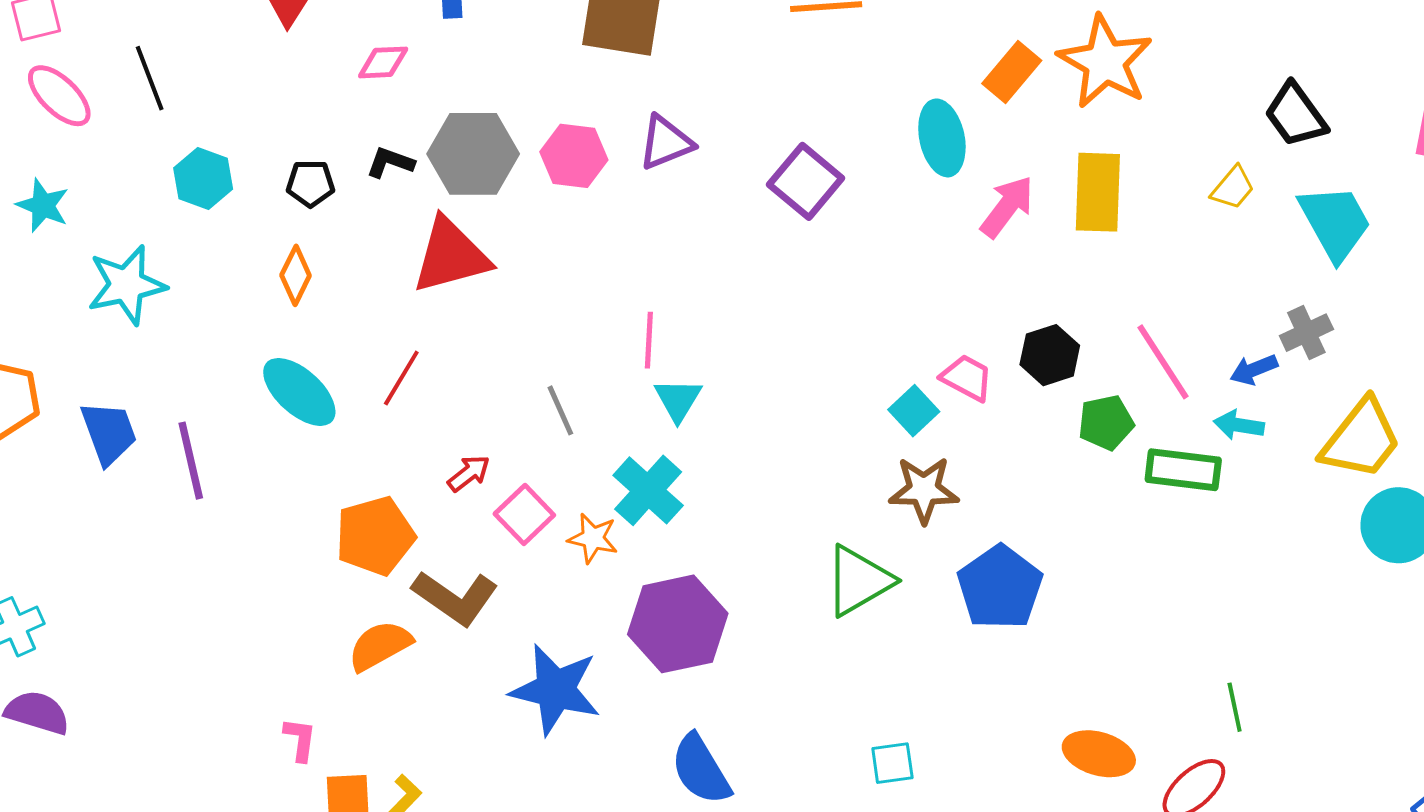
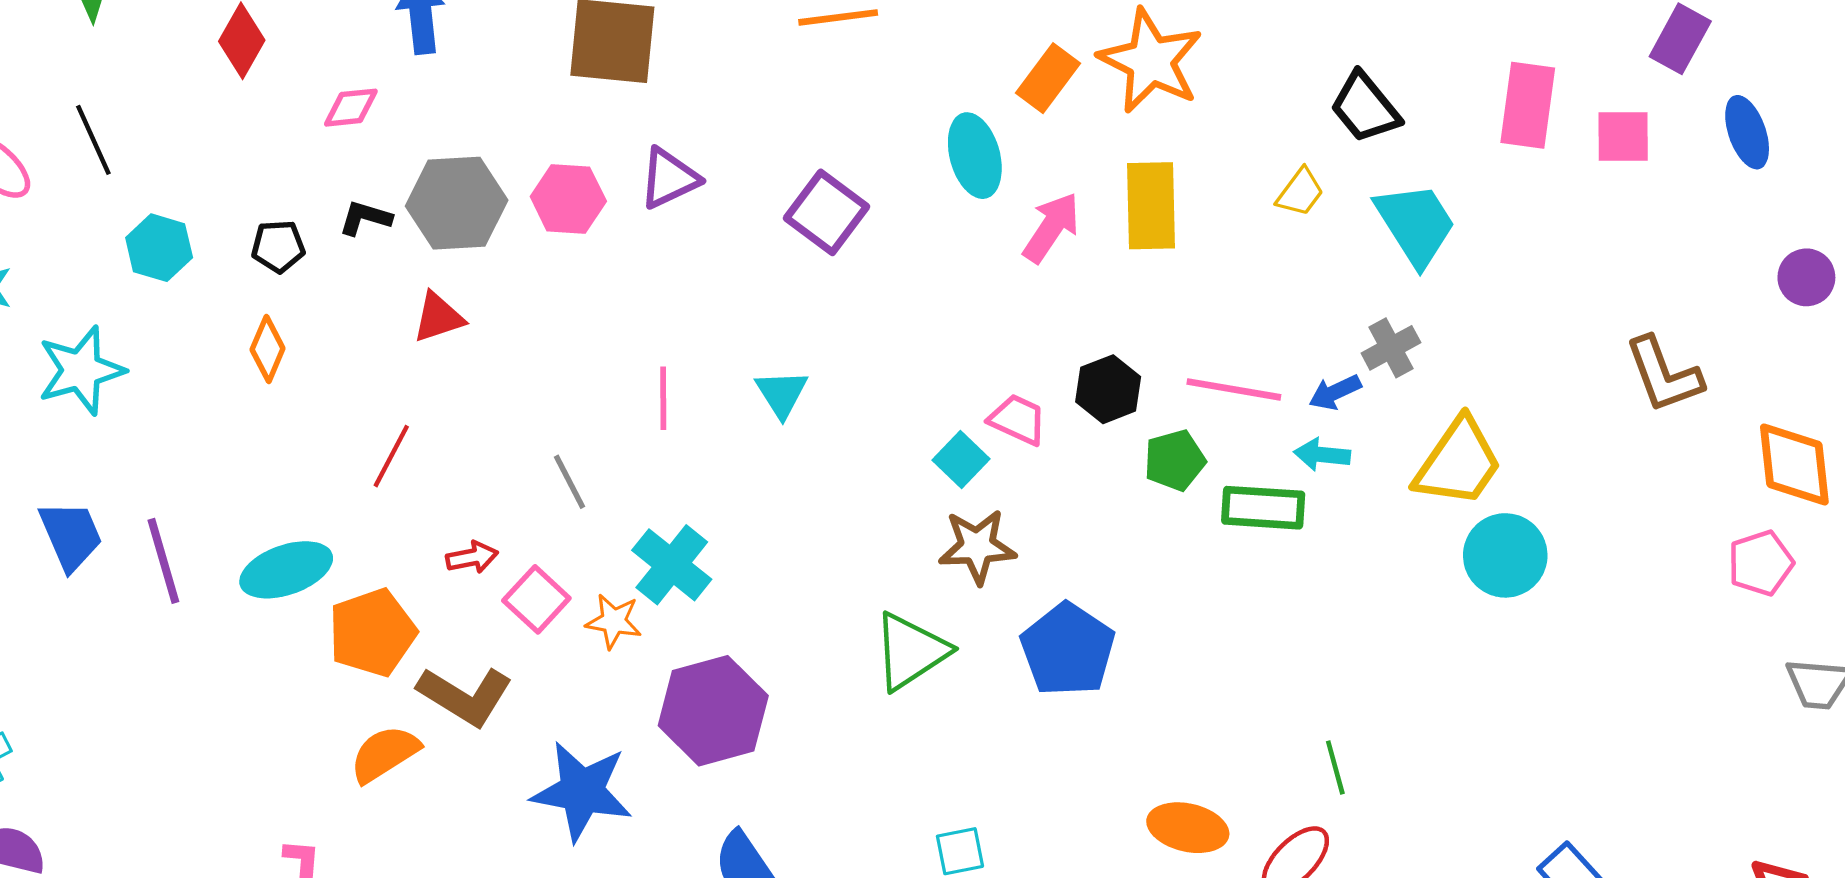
red triangle: (451, 256) -> (438, 317), size x0.6
pink line: (1163, 362) -> (1234, 389), turned -44
cyan ellipse: (299, 392) -> (286, 570), moved, turned -58
cyan triangle: (678, 400) -> (782, 393), moved
red arrow: (469, 473) -> (472, 557), turned 30

